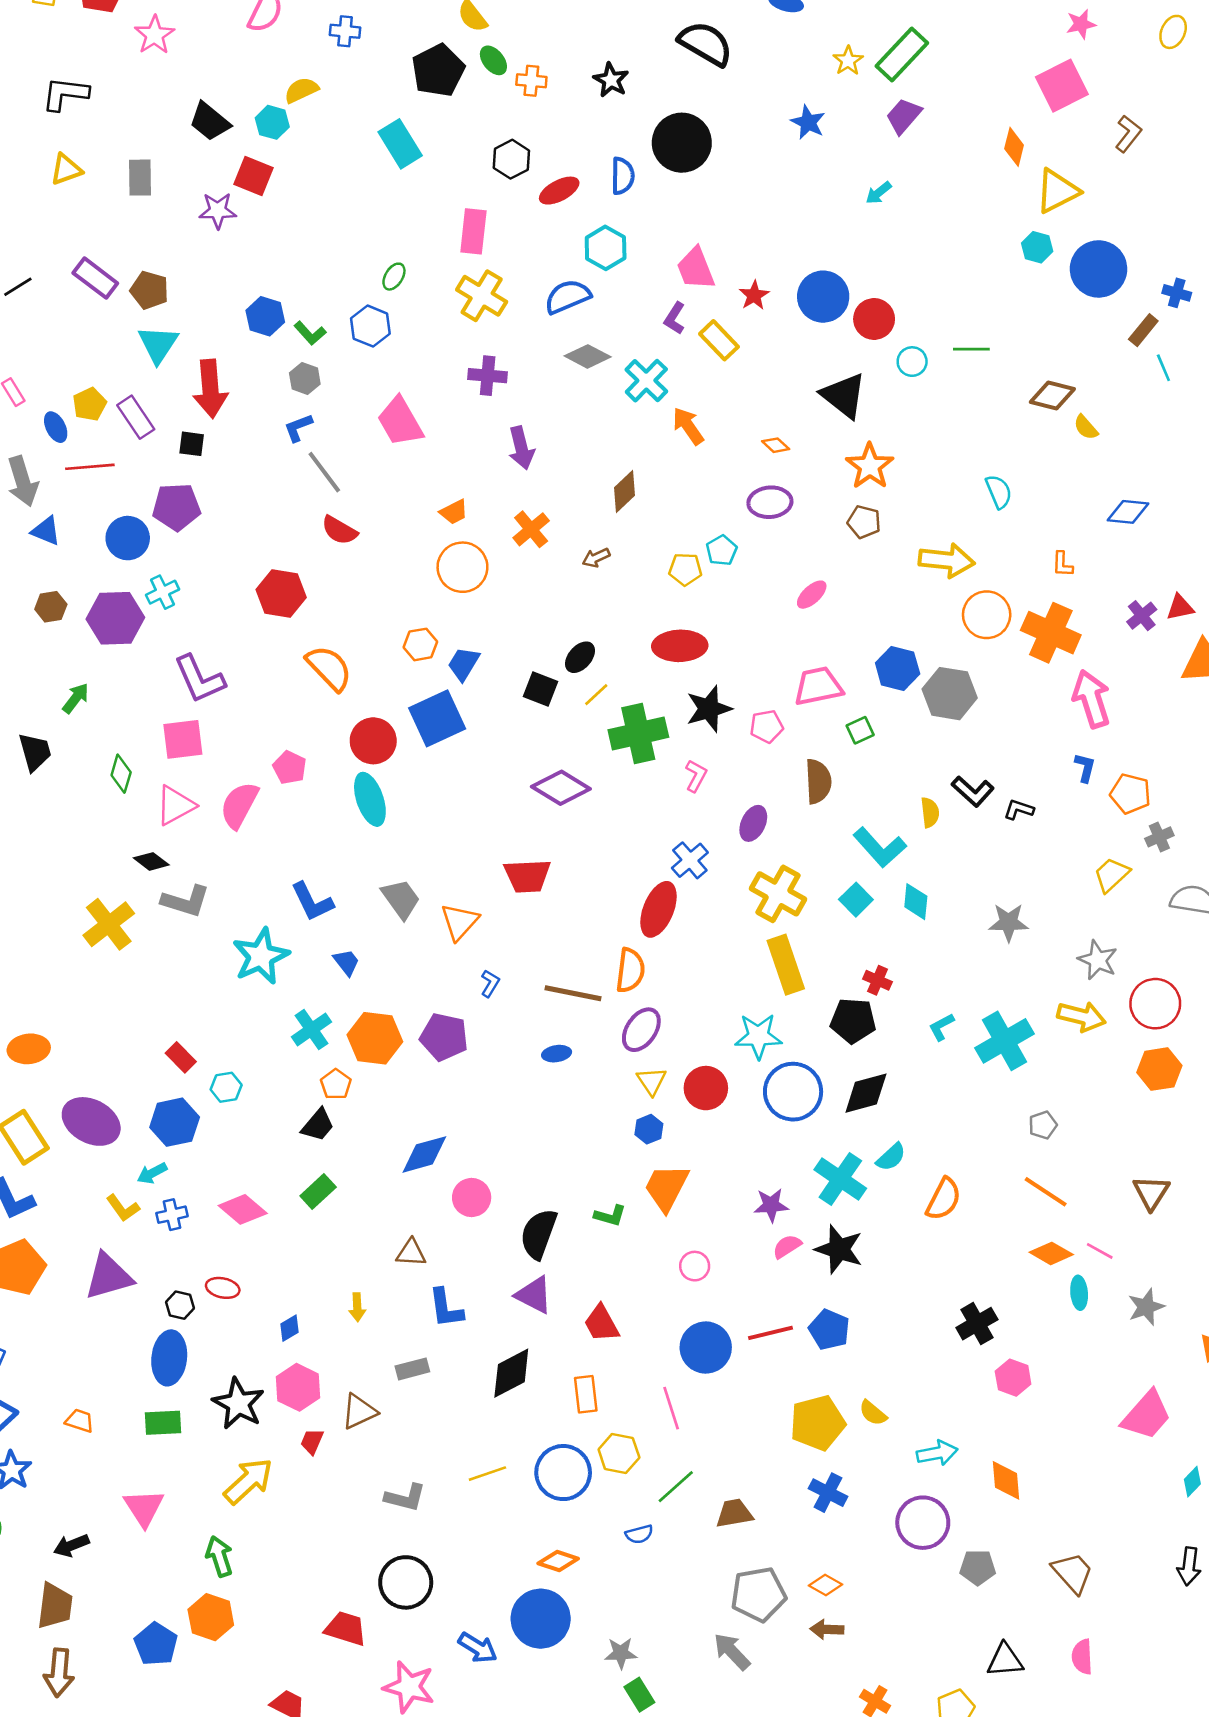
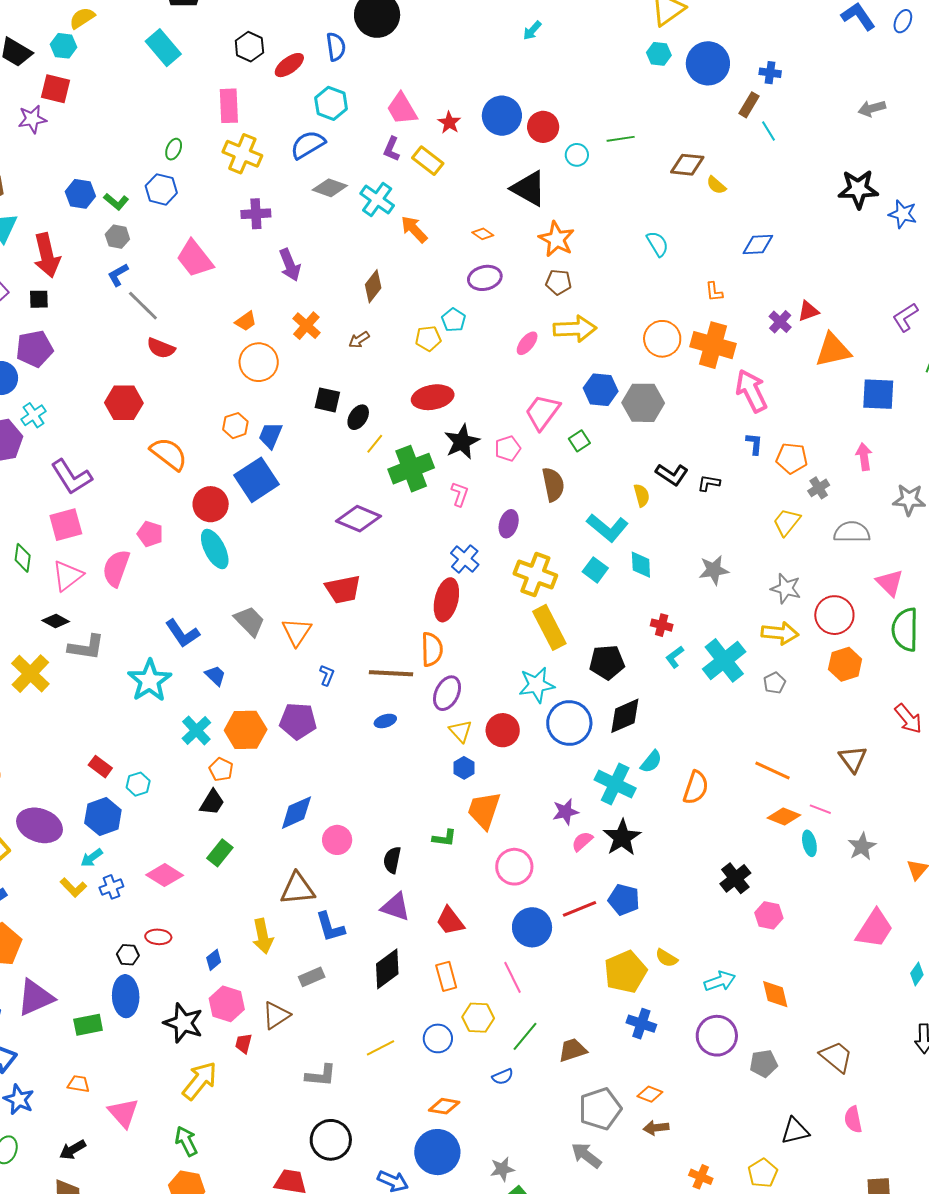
yellow arrow: (947, 560) -> (575, 329), moved
pink trapezoid: (818, 686) -> (542, 412), turned -33
black square: (540, 689) -> (327, 400), moved
red cross: (878, 980) -> (662, 625), moved
gray pentagon: (1043, 1125) -> (774, 683), moved
black semicircle: (539, 1234) -> (392, 860), size x0.7
black star: (839, 1249) -> (622, 838), turned 30
brown triangle: (411, 1253) -> (297, 889), size x1.5
pink circle: (695, 1266) -> (514, 867), size x1.6
purple triangle: (109, 1276) -> (35, 997), moved
yellow arrow: (357, 1307) -> (263, 936), size x1.6
orange trapezoid: (80, 1421) -> (79, 1084), moved
green rectangle: (163, 1423) -> (88, 1025), moved
blue circle: (563, 1473) -> (438, 1038), size x0.7

